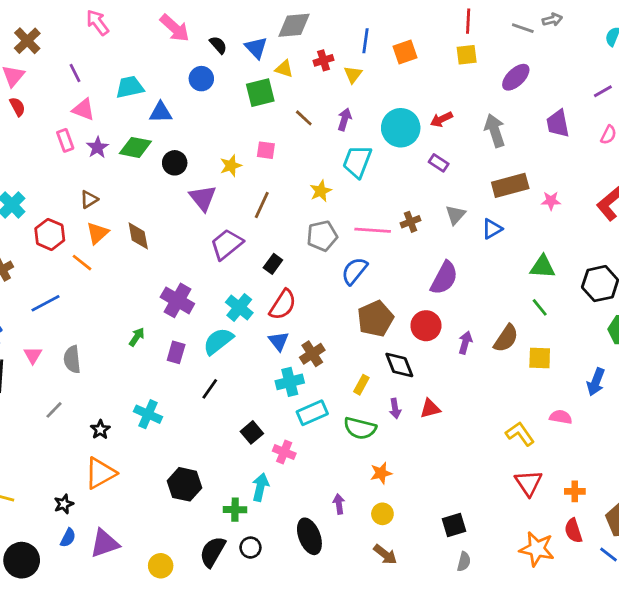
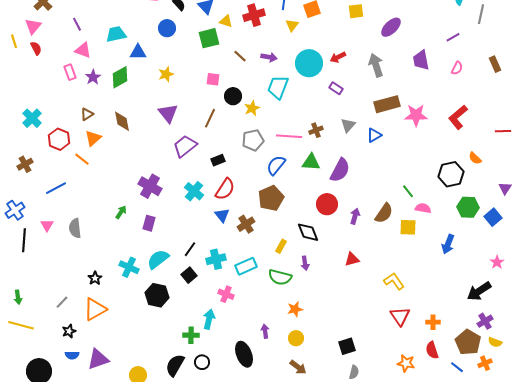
red cross: (323, 60) -> (254, 15), size x1.5
yellow triangle: (353, 74) -> (292, 25), moved
purple arrow: (345, 119) -> (269, 57), turned 84
green diamond: (135, 147) -> (120, 77), turned -40
black circle: (175, 163) -> (233, 96), moved
yellow star: (231, 166) -> (166, 74), moved
pink star: (551, 201) -> (416, 115), size x1.6
brown diamond: (138, 236) -> (122, 121), moved
black rectangle: (273, 264) -> (218, 160), turned 32
green triangle: (542, 267) -> (311, 162), moved
brown pentagon: (375, 319) -> (271, 198), moved
cyan semicircle: (218, 341) -> (158, 259), moved
cyan cross: (290, 382) -> (216, 259), moved
black line: (210, 389) -> (190, 249), moved
red triangle: (430, 409) -> (352, 259), moved
gray line: (54, 410) -> (62, 302), moved
pink semicircle: (561, 417) -> (423, 208), moved
black square: (252, 432) -> (189, 275), moved
black hexagon: (184, 484) -> (157, 295), moved
blue semicircle: (68, 538) -> (72, 355), turned 64
orange star: (537, 549) -> (406, 363), size x0.7

